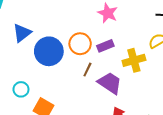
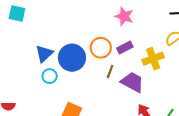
blue triangle: (22, 33) -> (44, 54), moved
cyan circle: (21, 89) -> (50, 76), moved

